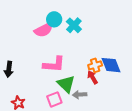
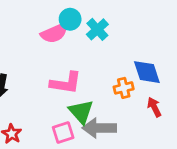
blue diamond: (111, 65) -> (147, 72), moved
red arrow: (92, 77) -> (154, 107), moved
gray arrow: (80, 95) -> (99, 128), size x1.6

